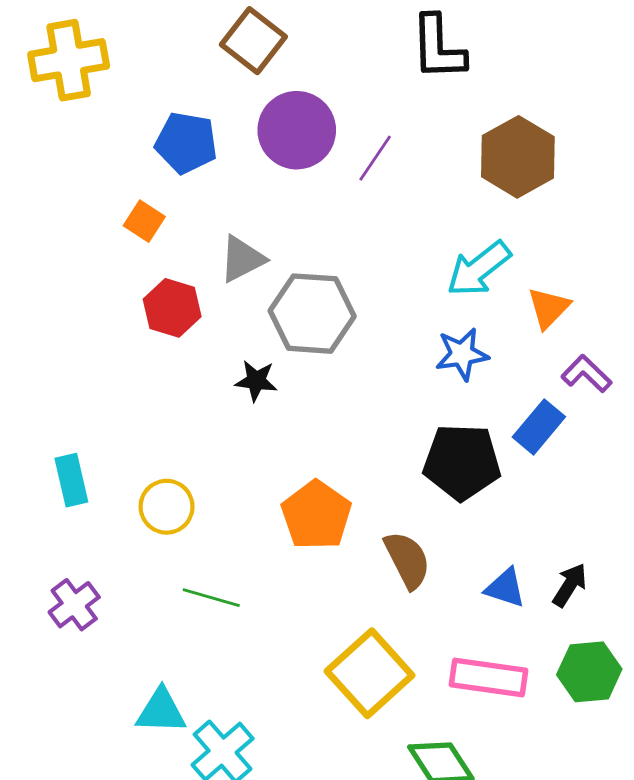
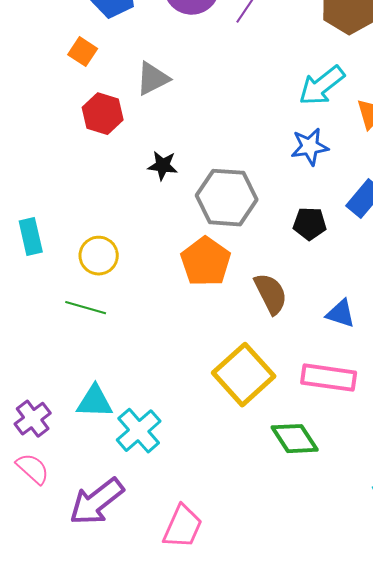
gray hexagon: (312, 314) -> (227, 198), moved
black pentagon: (462, 462) -> (310, 224), size x0.6
green line: (211, 598) -> (86, 308), moved
purple cross: (74, 605) -> (33, 419), moved

